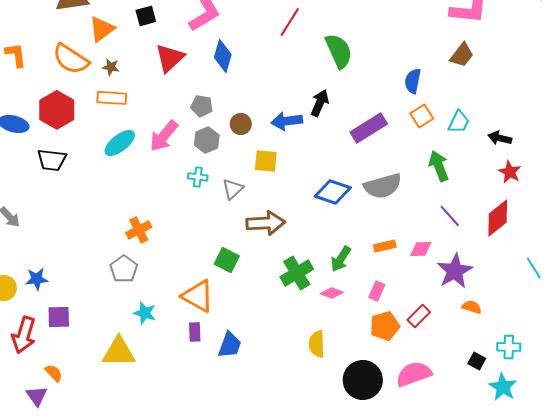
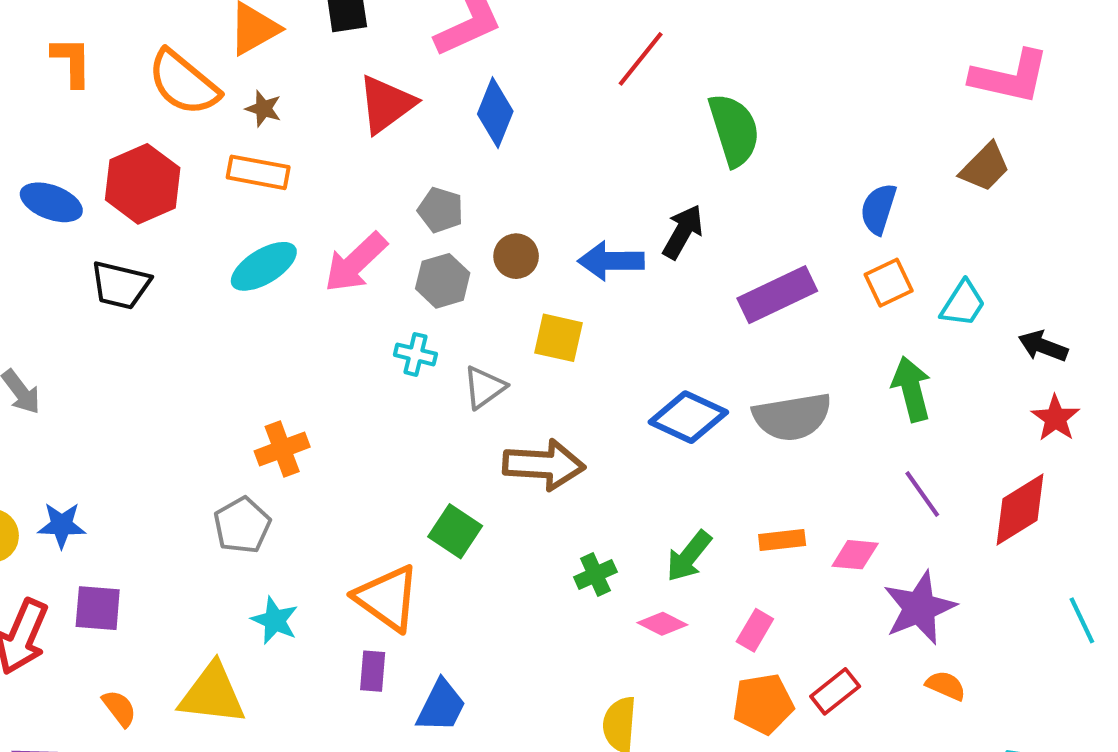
green cross: (297, 273) -> (595, 574), size x0.6
orange semicircle: (54, 373) -> (119, 708), moved

